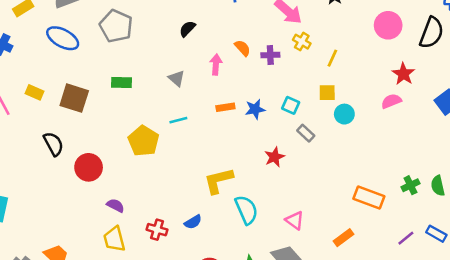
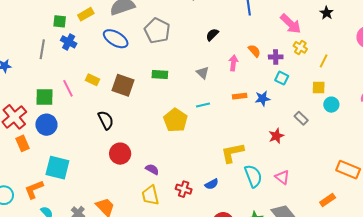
cyan square: (291, 105) -> (282, 78), moved
red circle: (89, 167) -> (120, 154), moved
pink triangle: (295, 220) -> (282, 177), moved

